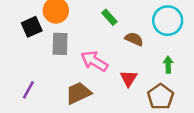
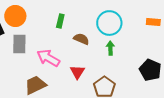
green rectangle: (109, 17) -> (60, 21), turned 56
green arrow: (168, 65) -> (110, 48), moved

